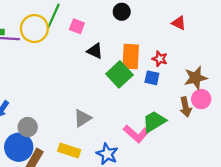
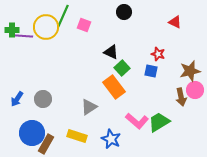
black triangle: (95, 51) -> (111, 52), moved
orange rectangle: (131, 57) -> (114, 87), moved, turned -40
green square: (119, 74) -> (122, 68), size x0.7
green trapezoid: (154, 121) -> (159, 122), moved
gray circle: (28, 127) -> (43, 99), moved

